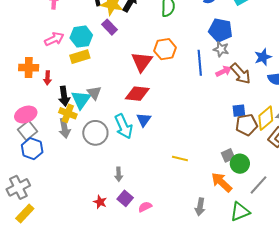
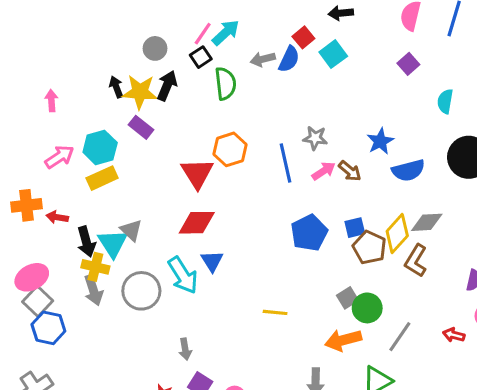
blue pentagon: (220, 30) -> (309, 233), moved, turned -30
brown arrow: (241, 74) -> (350, 171), size x0.7
red arrow: (47, 78) -> (57, 217), turned 104
brown pentagon: (247, 125) -> (369, 247), turned -30
orange arrow: (221, 182) -> (343, 340), turned -50

